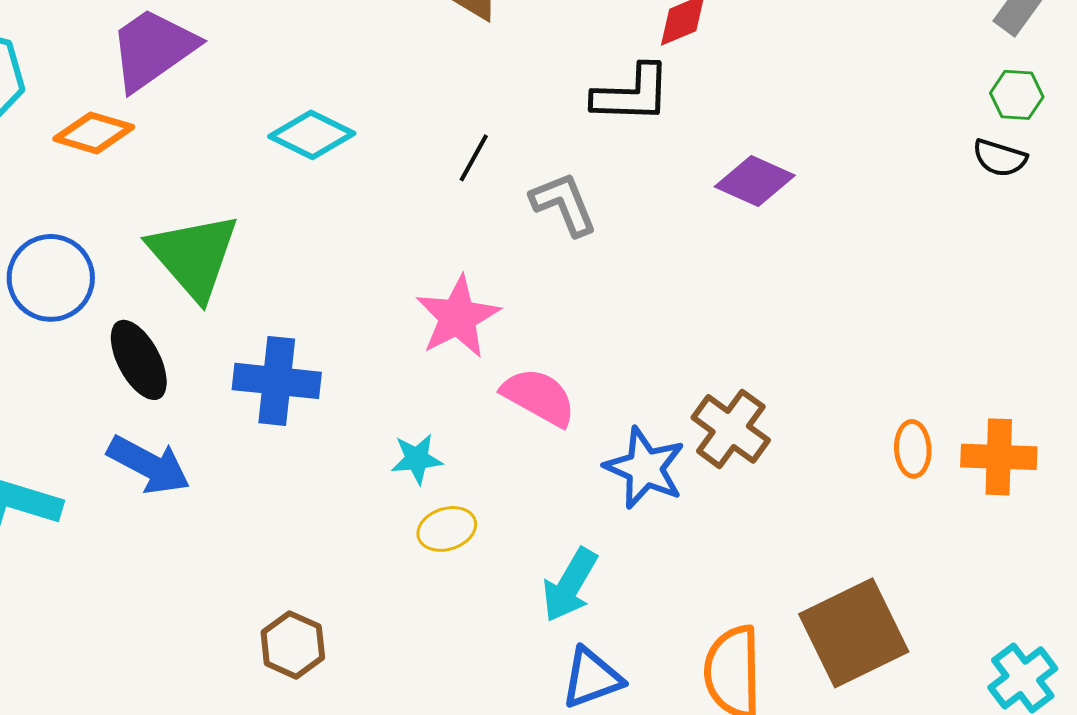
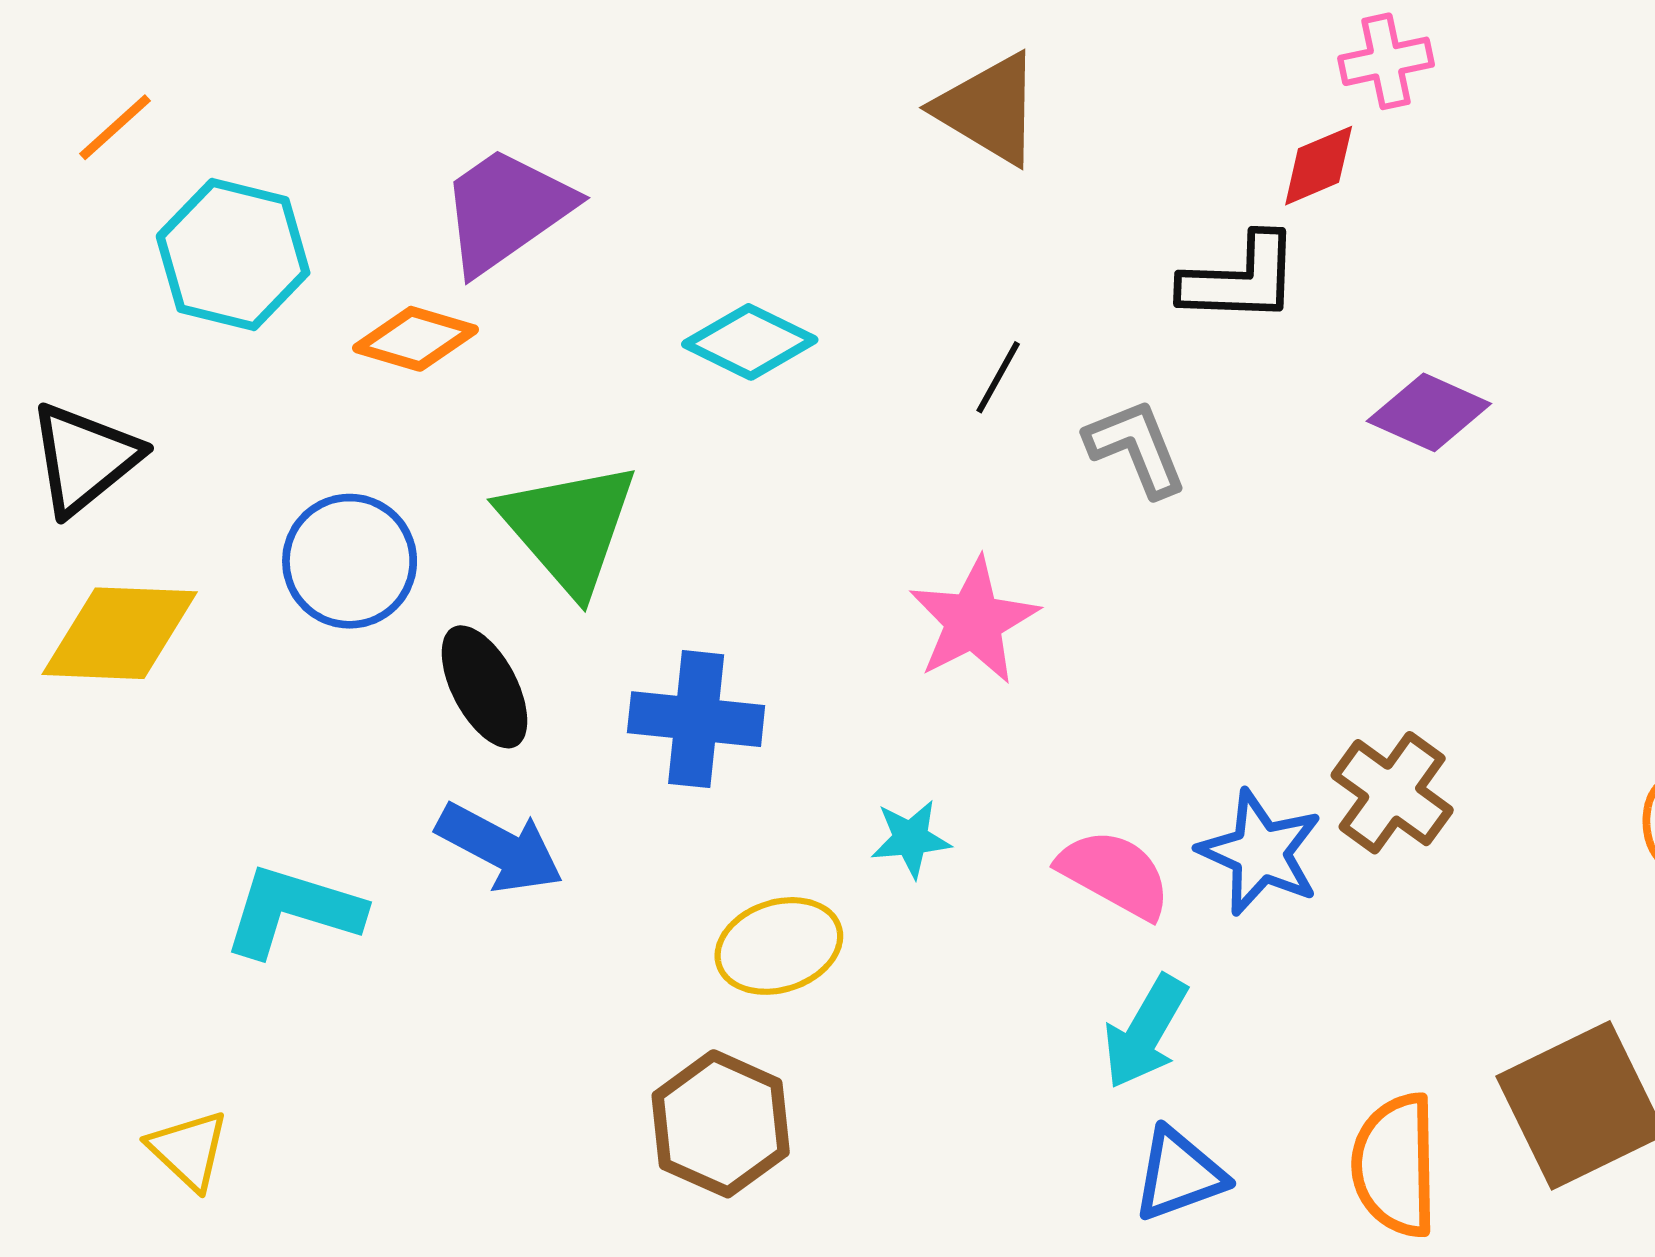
pink semicircle: (539, 397) -> (1115, 874), moved
yellow ellipse: (447, 529) -> (779, 946), moved, size x1.4
brown hexagon: (293, 645) -> (721, 1124), size x1.4

